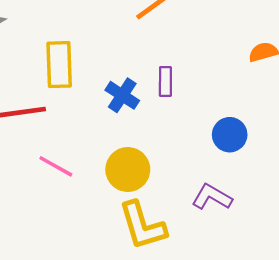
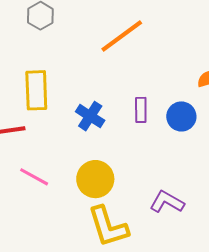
purple rectangle: (165, 81) -> (141, 110), moved
blue circle: (230, 135) -> (181, 116), moved

